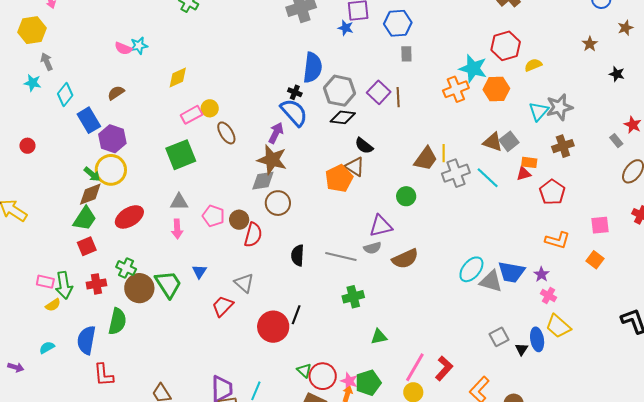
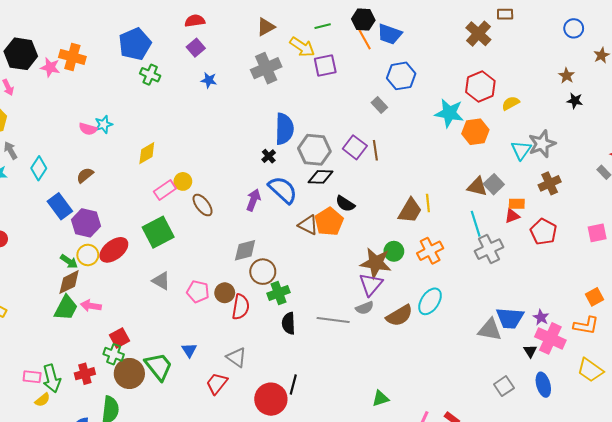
blue hexagon: (398, 23) -> (401, 76), moved
blue star: (346, 28) -> (209, 80), moved
gray rectangle: (406, 54) -> (379, 105), turned -35
black star: (617, 74) -> (575, 101), moved
orange cross: (456, 89) -> (430, 251), moved
black cross: (295, 92) -> (269, 156), turned 32
cyan diamond: (65, 95) -> (39, 168), moved
blue semicircle: (294, 112) -> (283, 190), moved
brown star: (272, 160) -> (376, 263), moved
brown triangle: (355, 167) -> (308, 225), moved
yellow circle: (111, 170) -> (88, 255), size x0.7
gray cross: (456, 173) -> (489, 249), moved
orange pentagon: (339, 178) -> (329, 222), moved
cyan line: (488, 178) -> (476, 224), turned 35
gray triangle: (179, 202) -> (161, 281), turned 36
red ellipse: (129, 217) -> (114, 250), moved
pink square: (600, 225) -> (597, 233), moved
purple triangle: (381, 226) -> (371, 284), turned -30
pink arrow: (177, 229) -> (91, 306), moved, turned 108
orange L-shape: (557, 240) -> (586, 325), moved
red square: (87, 246) -> (119, 338), moved
orange square: (595, 260) -> (594, 297), turned 30
cyan ellipse: (471, 269) -> (430, 301), moved
pink cross: (548, 296) -> (550, 338), size x1.8
green cross: (353, 297) -> (278, 293), moved
yellow trapezoid: (558, 326) -> (590, 370), moved
black triangle: (522, 349) -> (530, 351), moved

